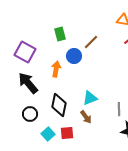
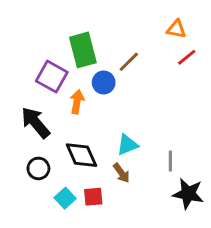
green rectangle: (60, 34) -> (83, 50), size x1.6
purple square: (25, 52) -> (52, 77), moved
black diamond: (59, 105) -> (81, 155), turned -35

